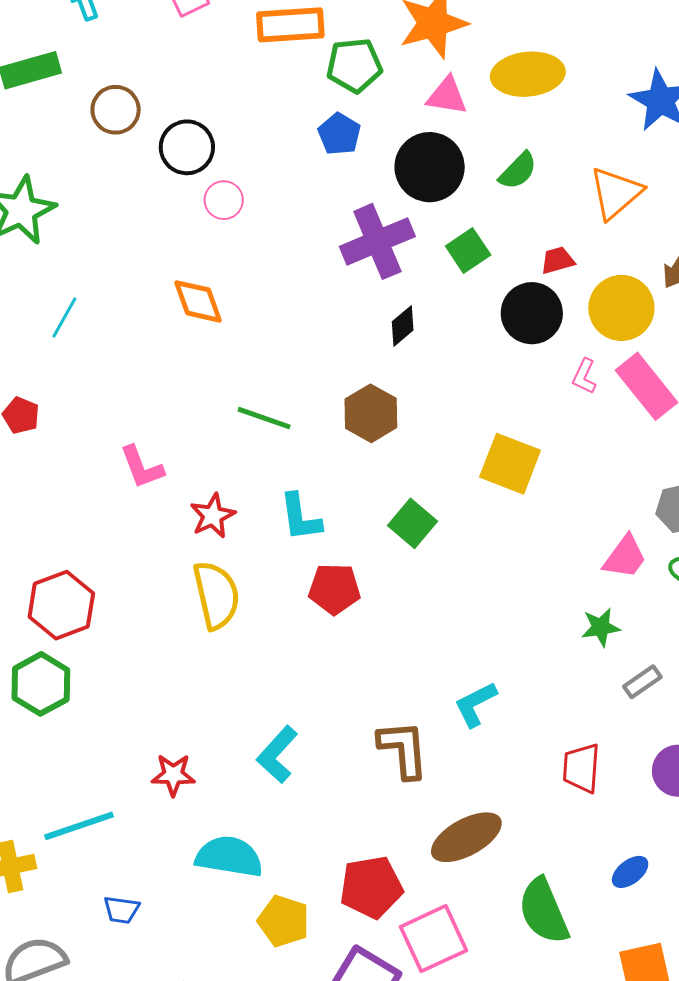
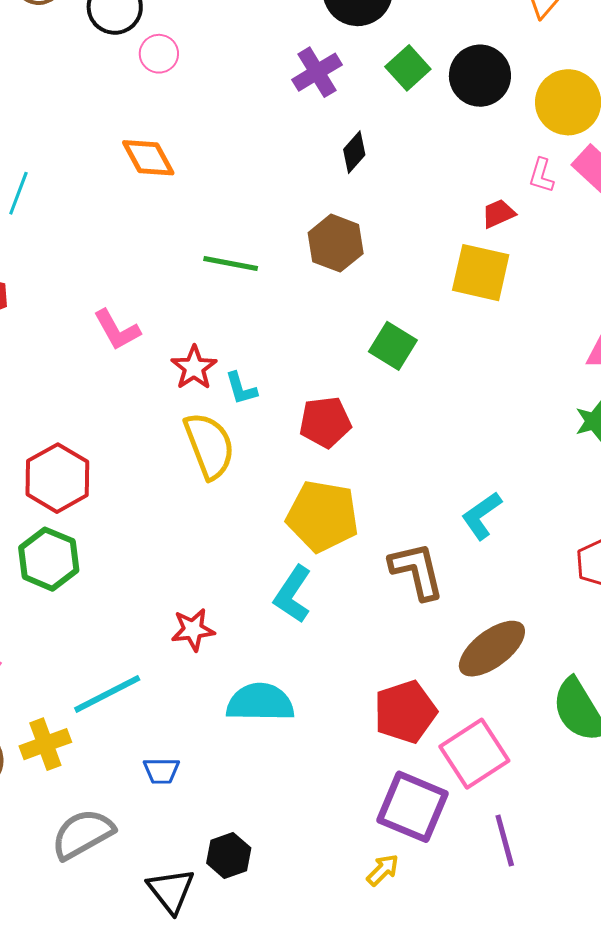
purple cross: (377, 241) -> (317, 72), size x0.7
red trapezoid: (558, 260) -> (498, 214), moved
black circle: (532, 313) -> (480, 76), moved
cyan L-shape: (300, 517) -> (241, 388), moved, size x0.7
yellow pentagon: (284, 921) -> (323, 516), moved, size x1.4

